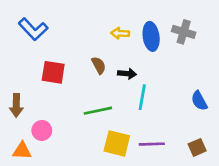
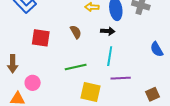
black arrow: (127, 74) -> (108, 31), moved
blue semicircle: (199, 101) -> (157, 49), moved
purple line: (152, 144) -> (121, 78), moved

